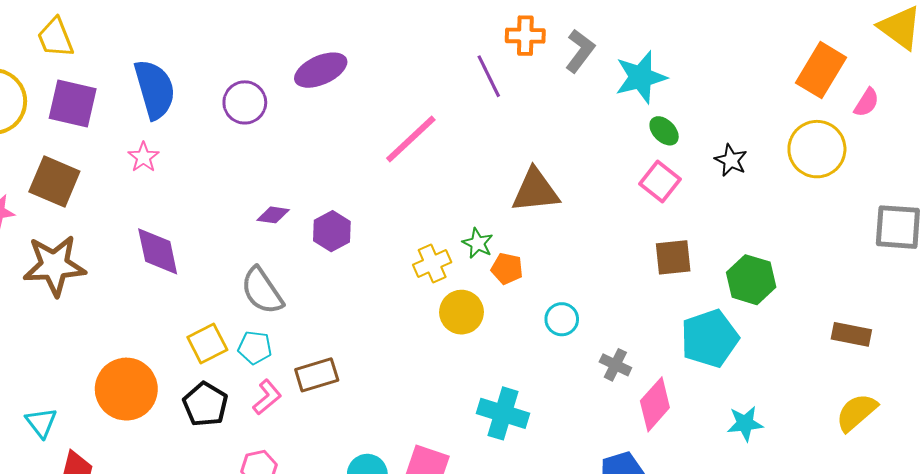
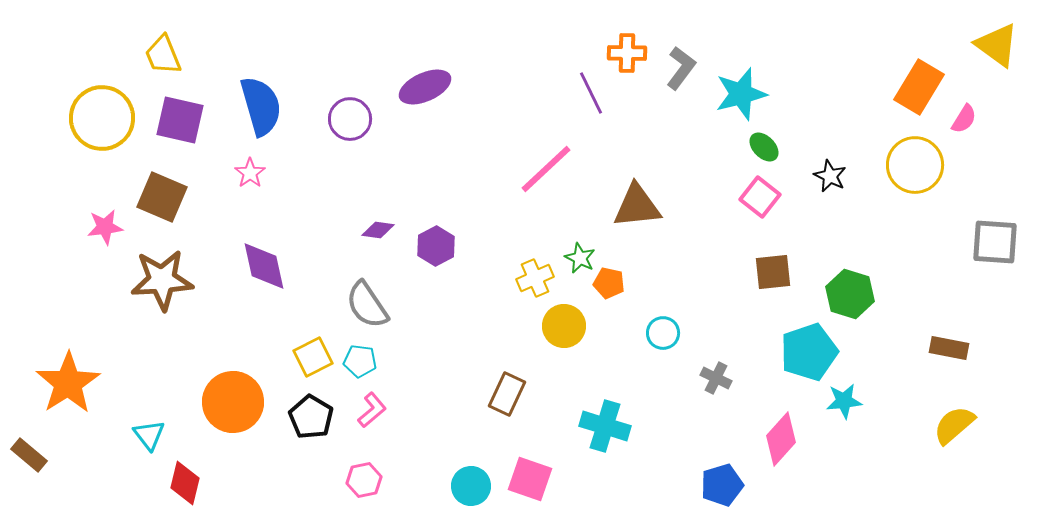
pink line: (411, 139) -> (546, 169), moved
brown rectangle: (317, 375) -> (507, 394), moved, turned -48
pink diamond: (655, 404) -> (781, 439), moved
cyan star: (745, 424) -> (844, 401), moved

